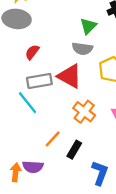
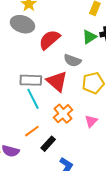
green triangle: (88, 26) -> (89, 37), moved
red semicircle: (32, 52) -> (49, 40), moved, size x1.6
cyan line: (28, 103) -> (33, 99), moved

